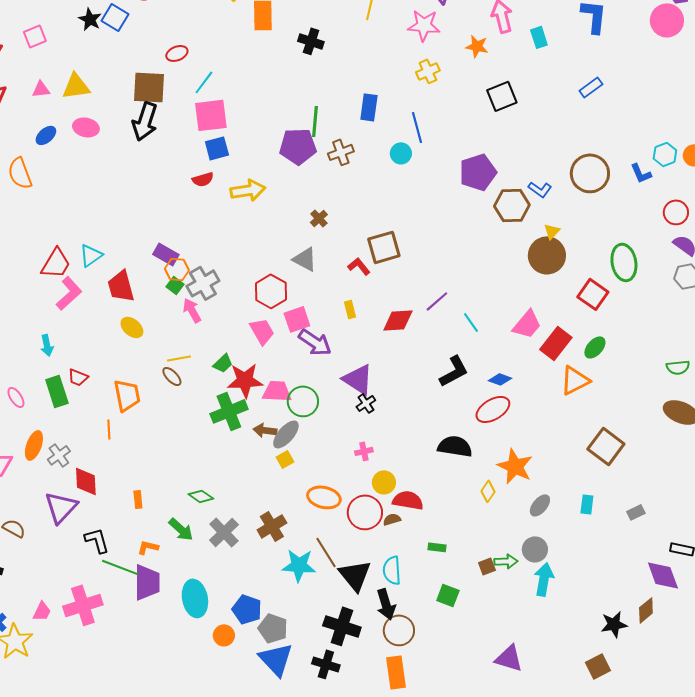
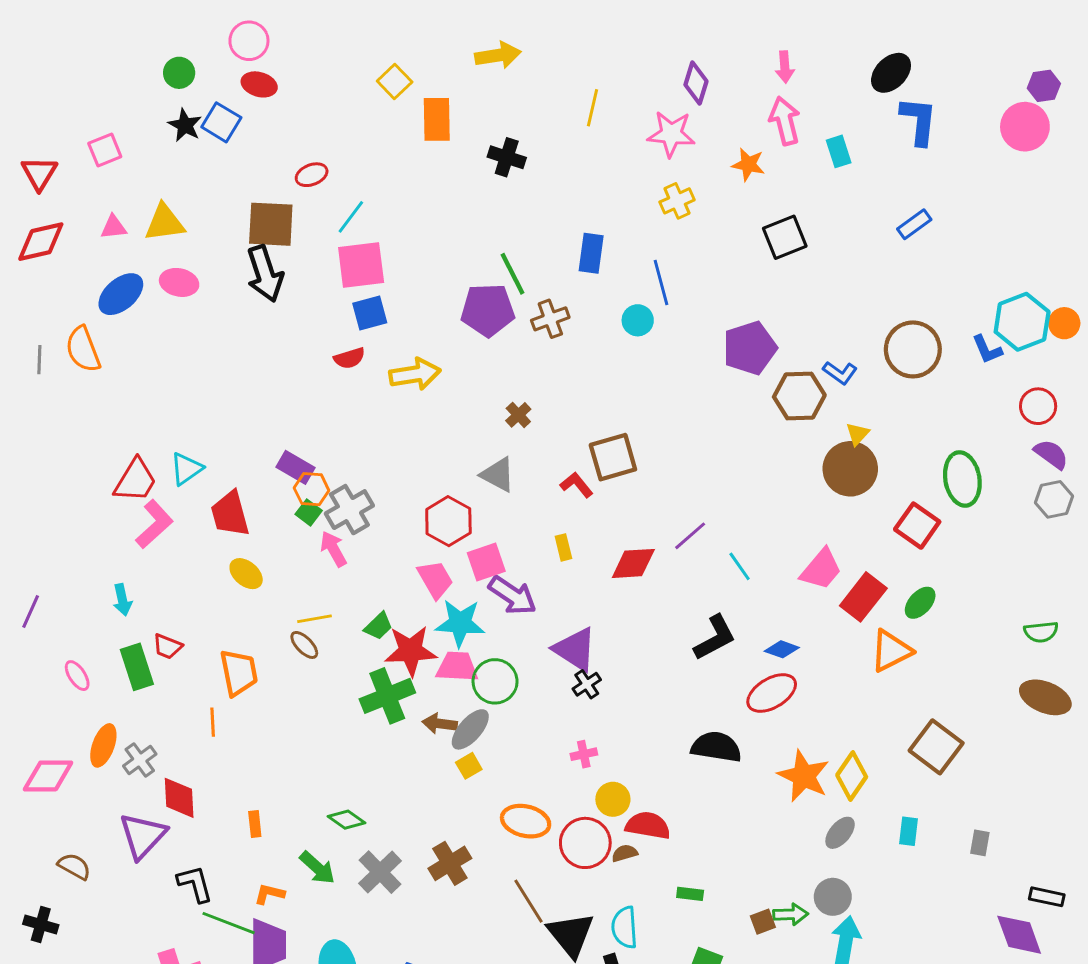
black arrow: (145, 121) -> (265, 274), turned -36
green line: (315, 121) -> (512, 274), turned -32
blue ellipse: (46, 135) -> (121, 294), size x1.5
cyan hexagon: (665, 154) -> (1022, 322), size x1.6
yellow diamond: (488, 491) -> (852, 776), moved, size x1.5
gray rectangle: (636, 512) -> (980, 843), turned -54
cyan star: (299, 565) -> (460, 623), moved

